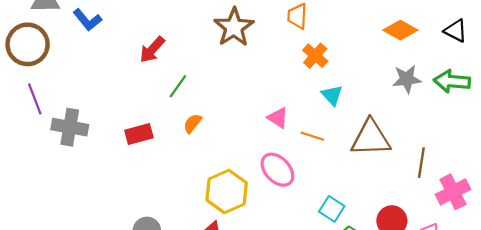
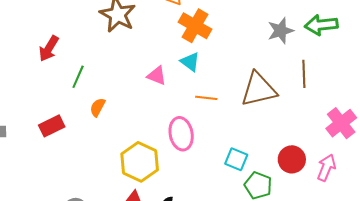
orange cross: (315, 56) -> (195, 26), size x1.4
cyan triangle: (332, 95) -> (190, 62), moved
pink triangle: (278, 118) -> (157, 76), moved
brown line: (421, 163) -> (304, 74), moved
pink ellipse: (277, 170) -> (181, 134), turned 44

